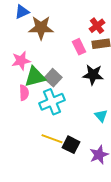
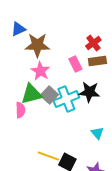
pink star: (21, 61) -> (40, 71), moved, turned -30
cyan cross: (52, 102) -> (66, 99), moved

